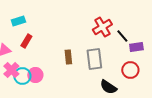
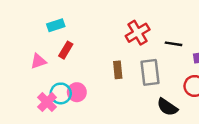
red cross: (102, 27) -> (138, 33), moved
black line: (122, 36) -> (173, 44), moved, turned -40
pink cross: (11, 70) -> (47, 102), moved

